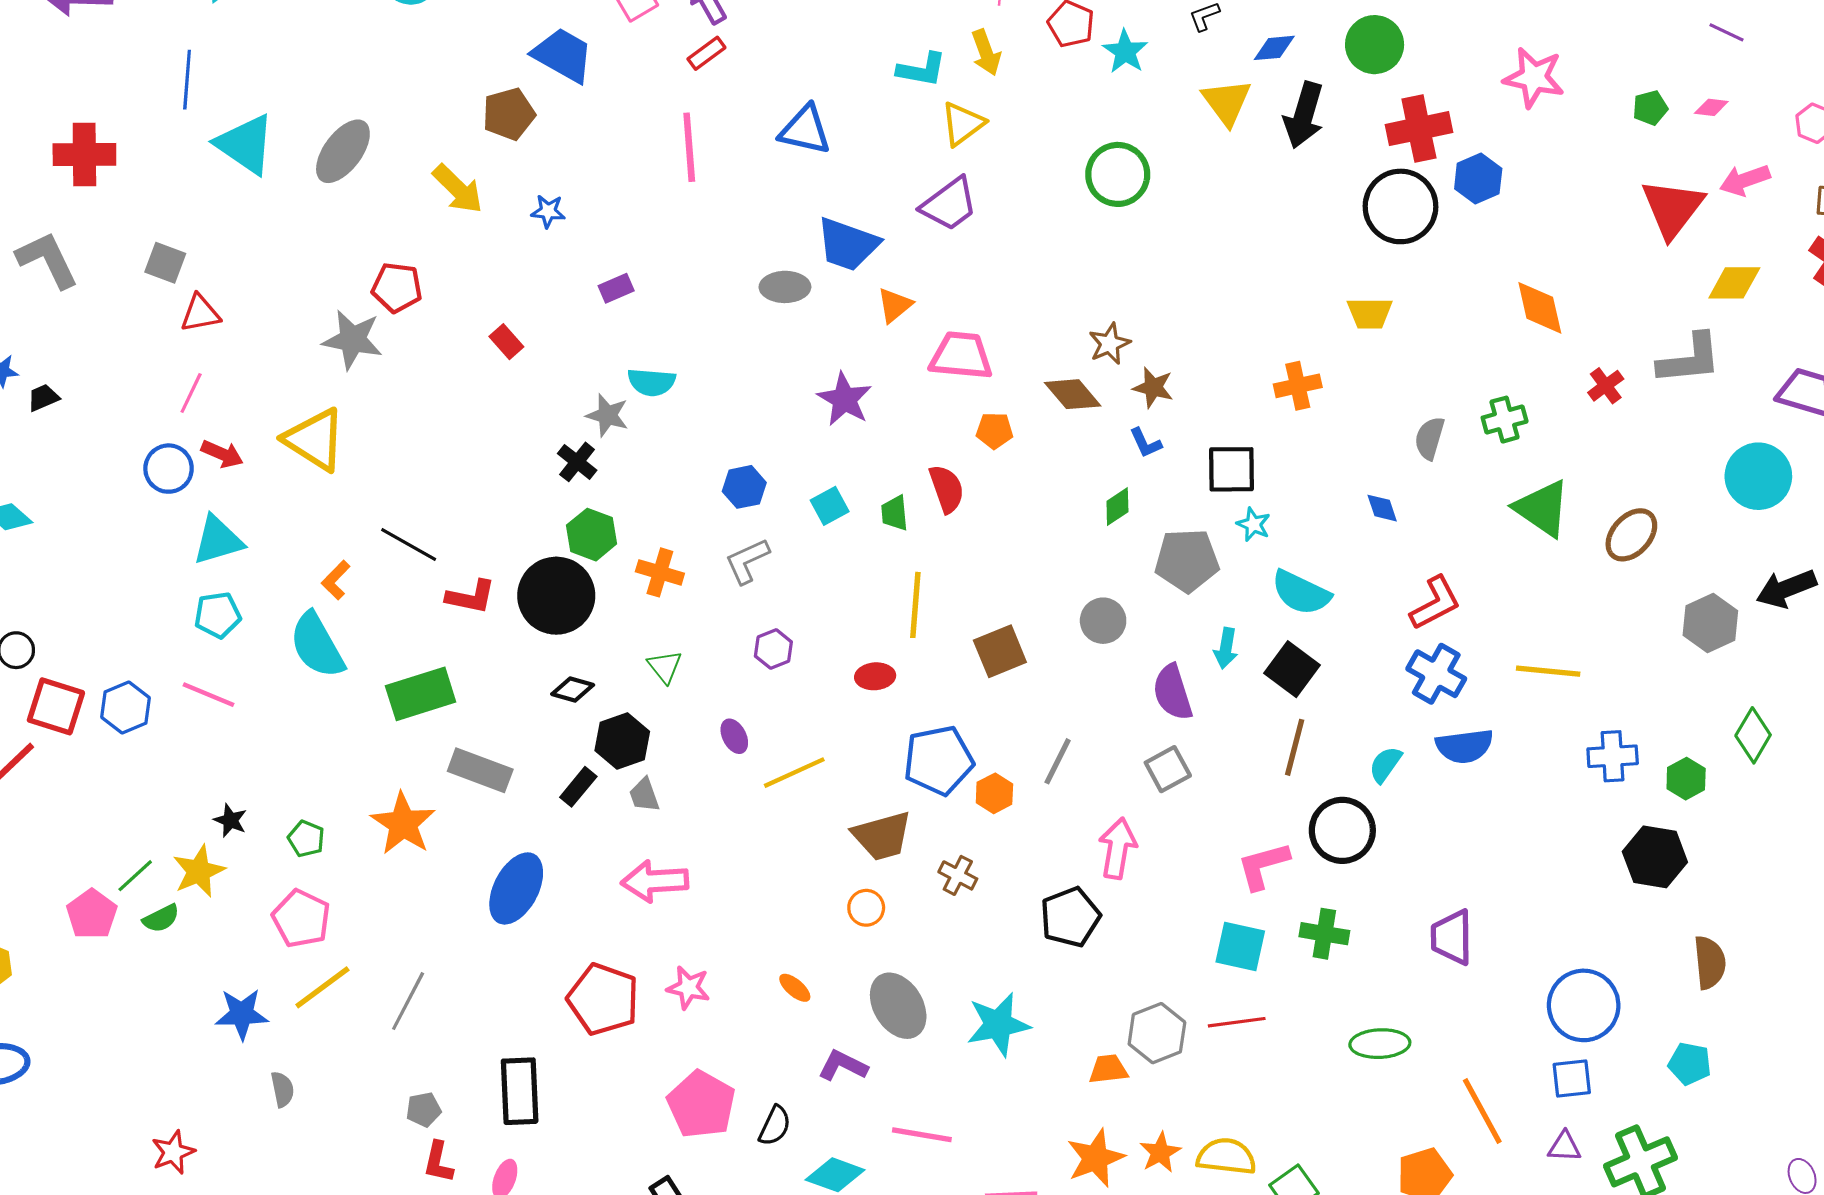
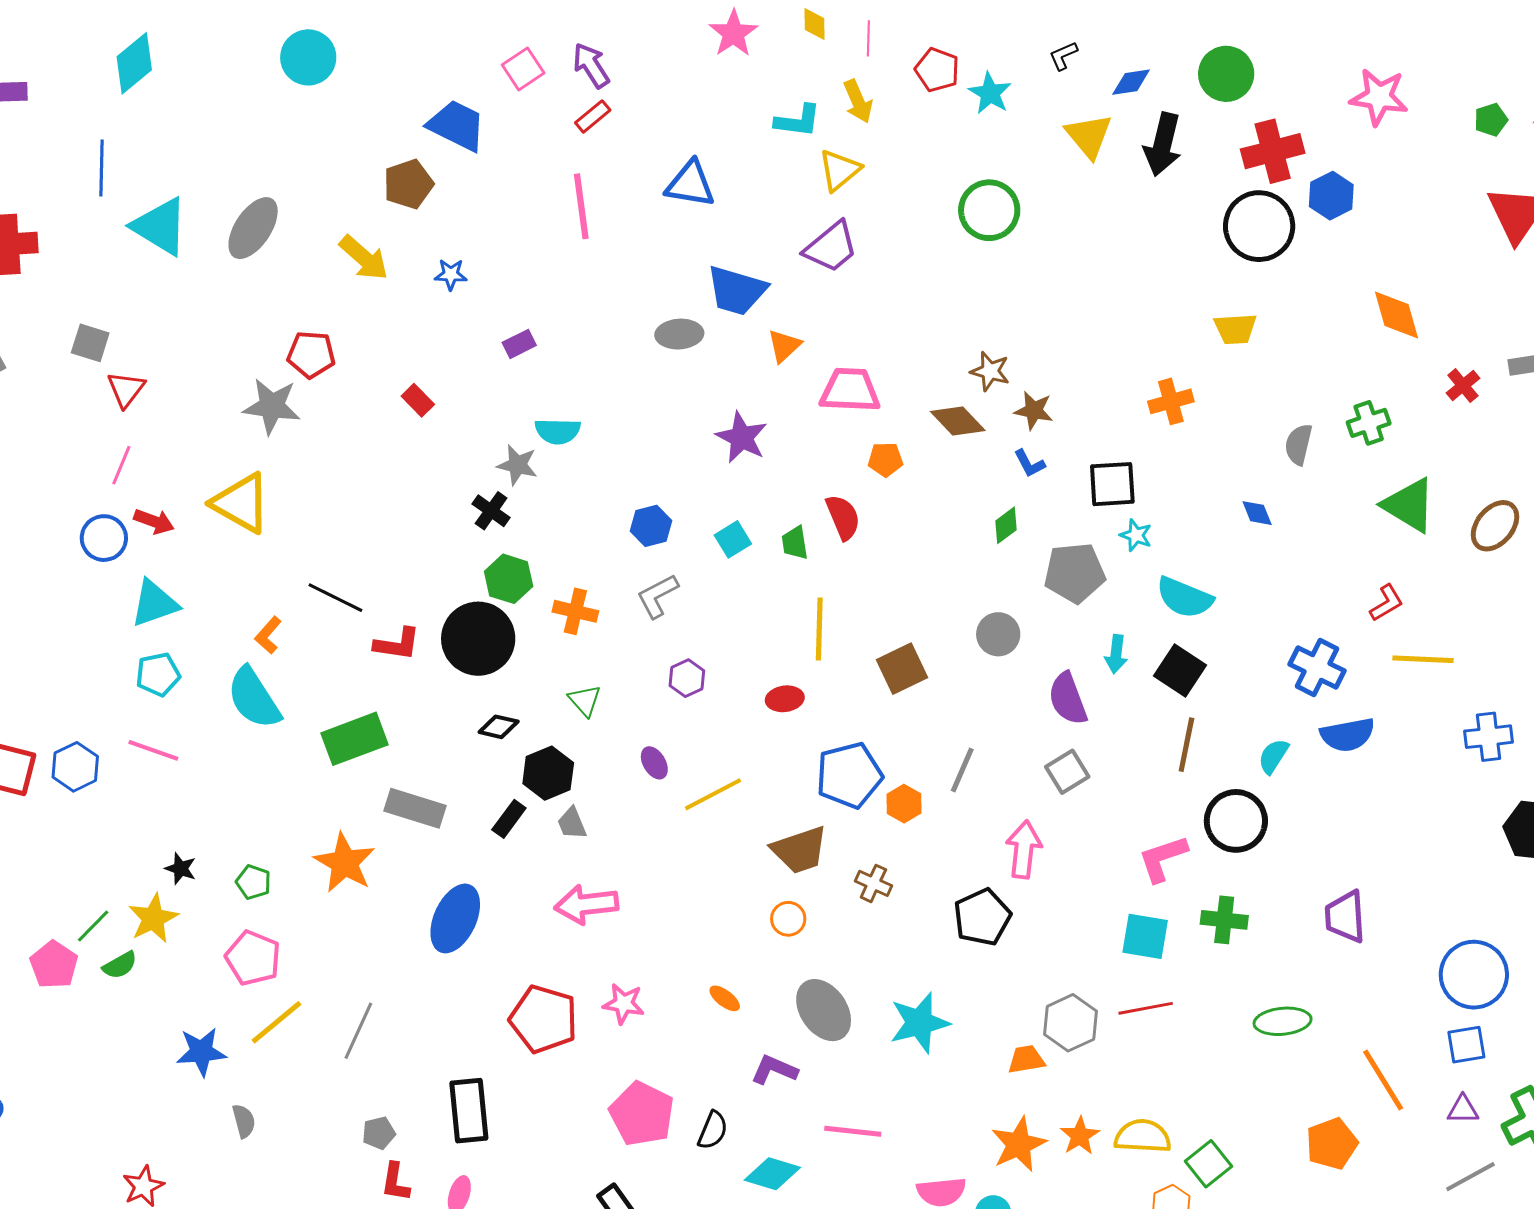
red triangle: (200, 313) -> (126, 389), turned -39
brown star: (1109, 344) -> (990, 371), turned -30
red L-shape: (1435, 603) -> (1386, 603), moved, size x0.7

